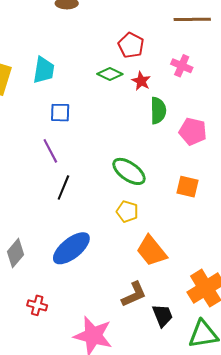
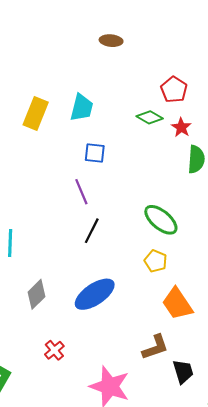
red cross: (37, 305) -> (54, 350), turned 30

